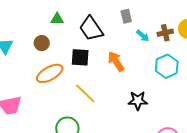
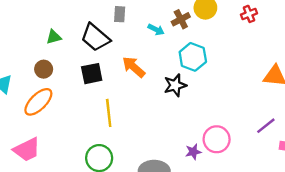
gray rectangle: (126, 16) -> (120, 14), moved, turned 32
orange ellipse: (50, 73) -> (38, 102), moved
yellow line: (85, 93) -> (109, 113), turned 55
black star: (138, 101) -> (175, 85), moved

